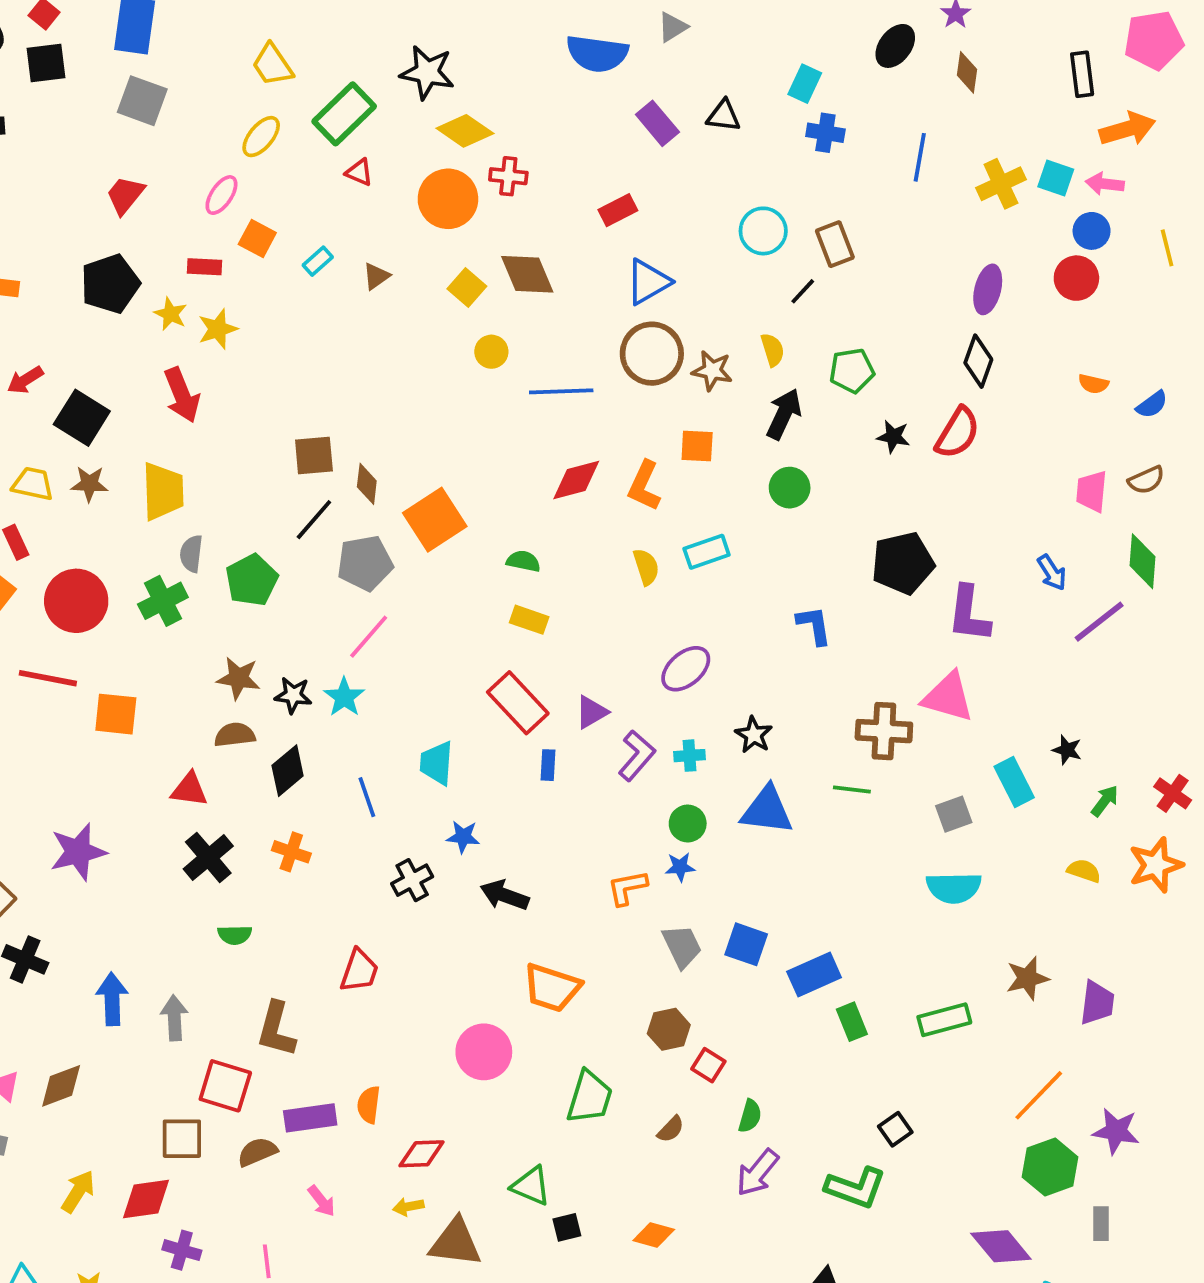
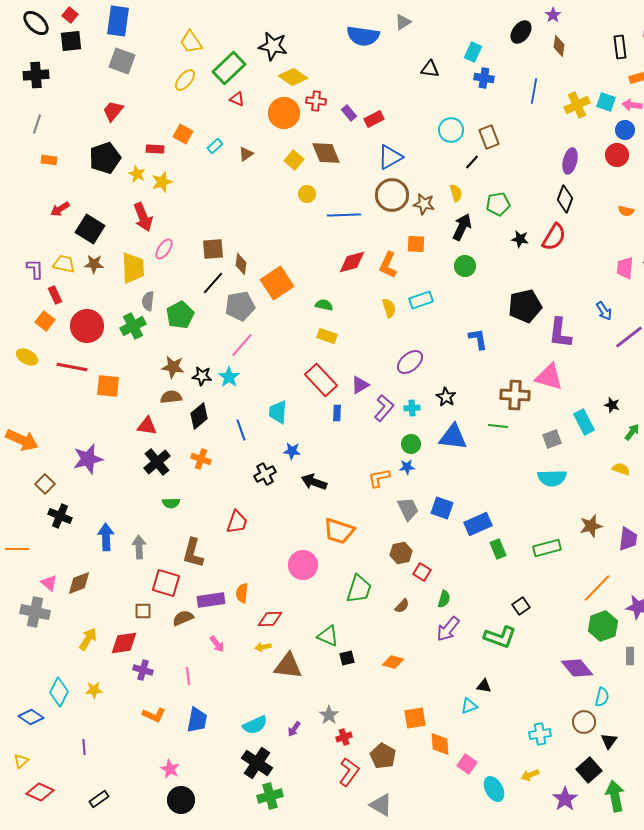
purple rectangle: (657, 123) -> (349, 113), moved, size x0.7
pink ellipse: (221, 195) -> (164, 249), moved
brown square: (182, 1139) -> (143, 611), size x0.7

